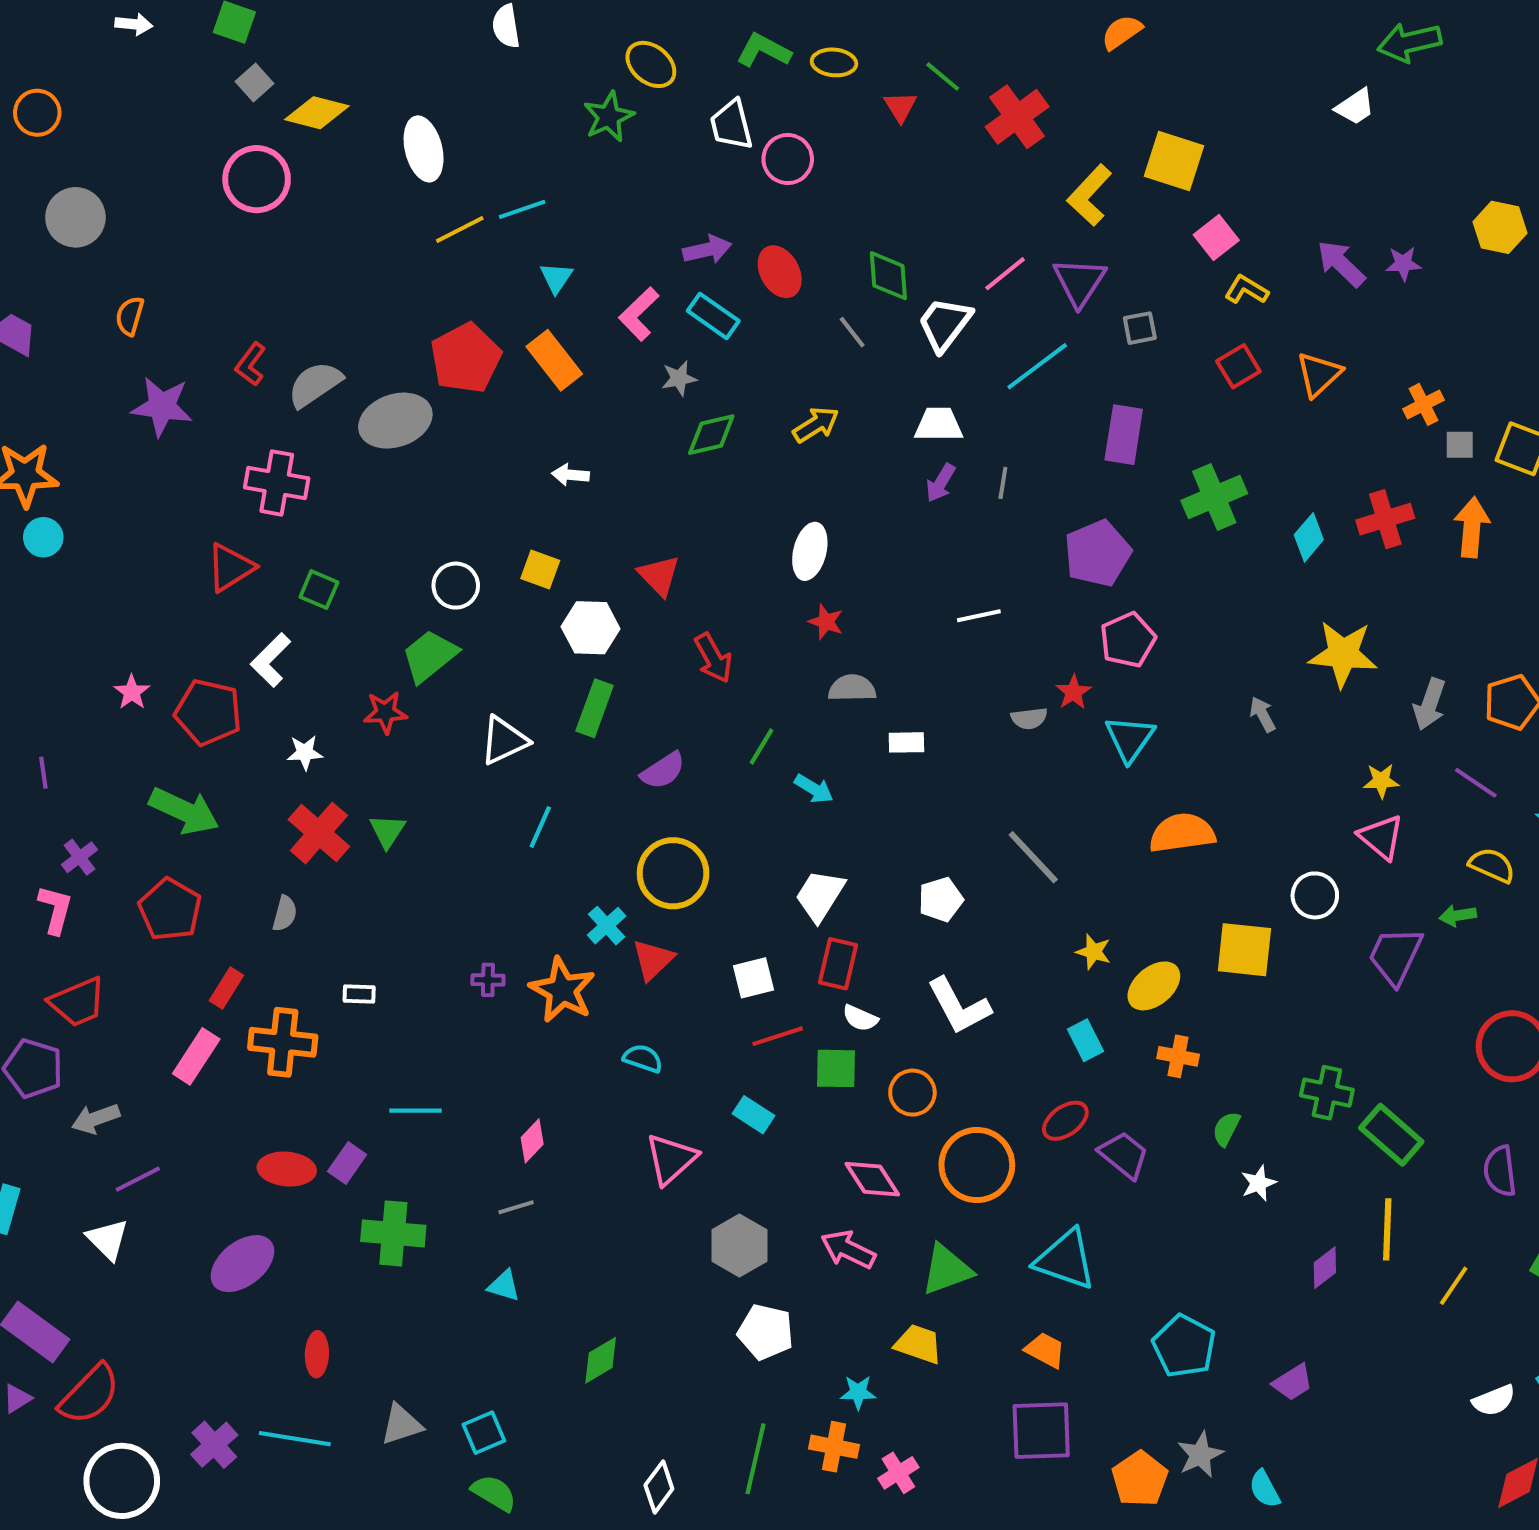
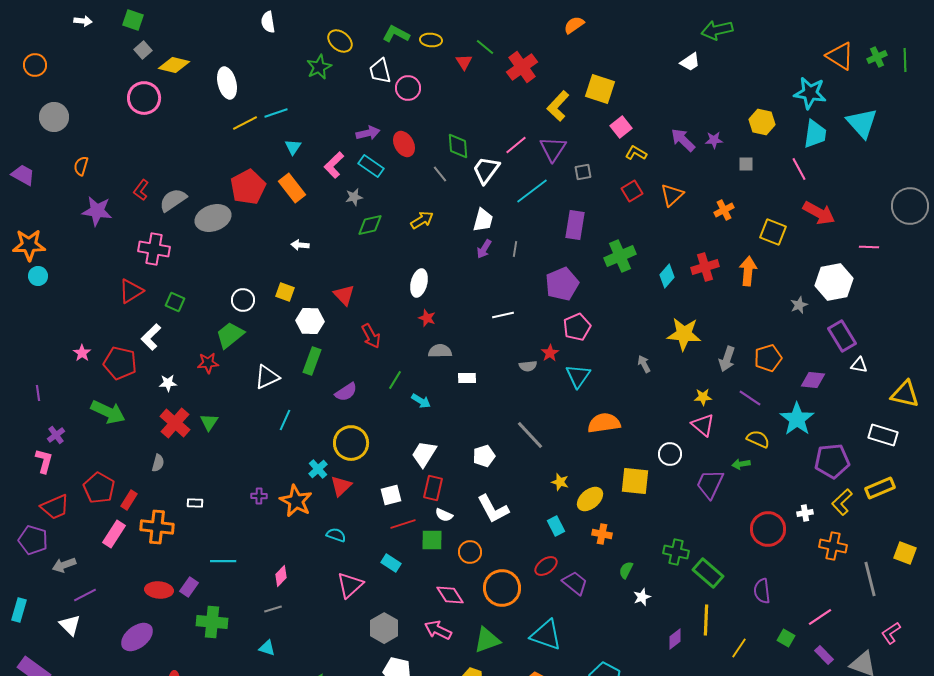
white trapezoid: (939, 425) -> (483, 220), turned 105
gray square: (1460, 445) -> (746, 164), moved
red pentagon: (170, 909) -> (99, 488), moved

